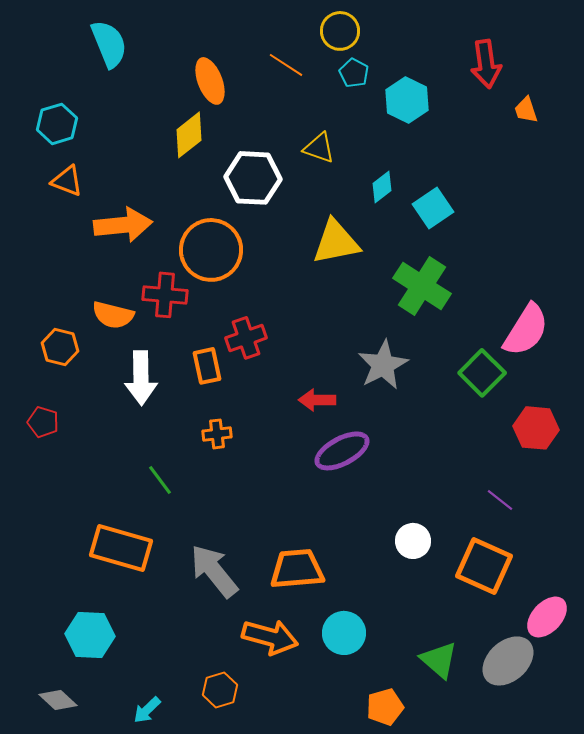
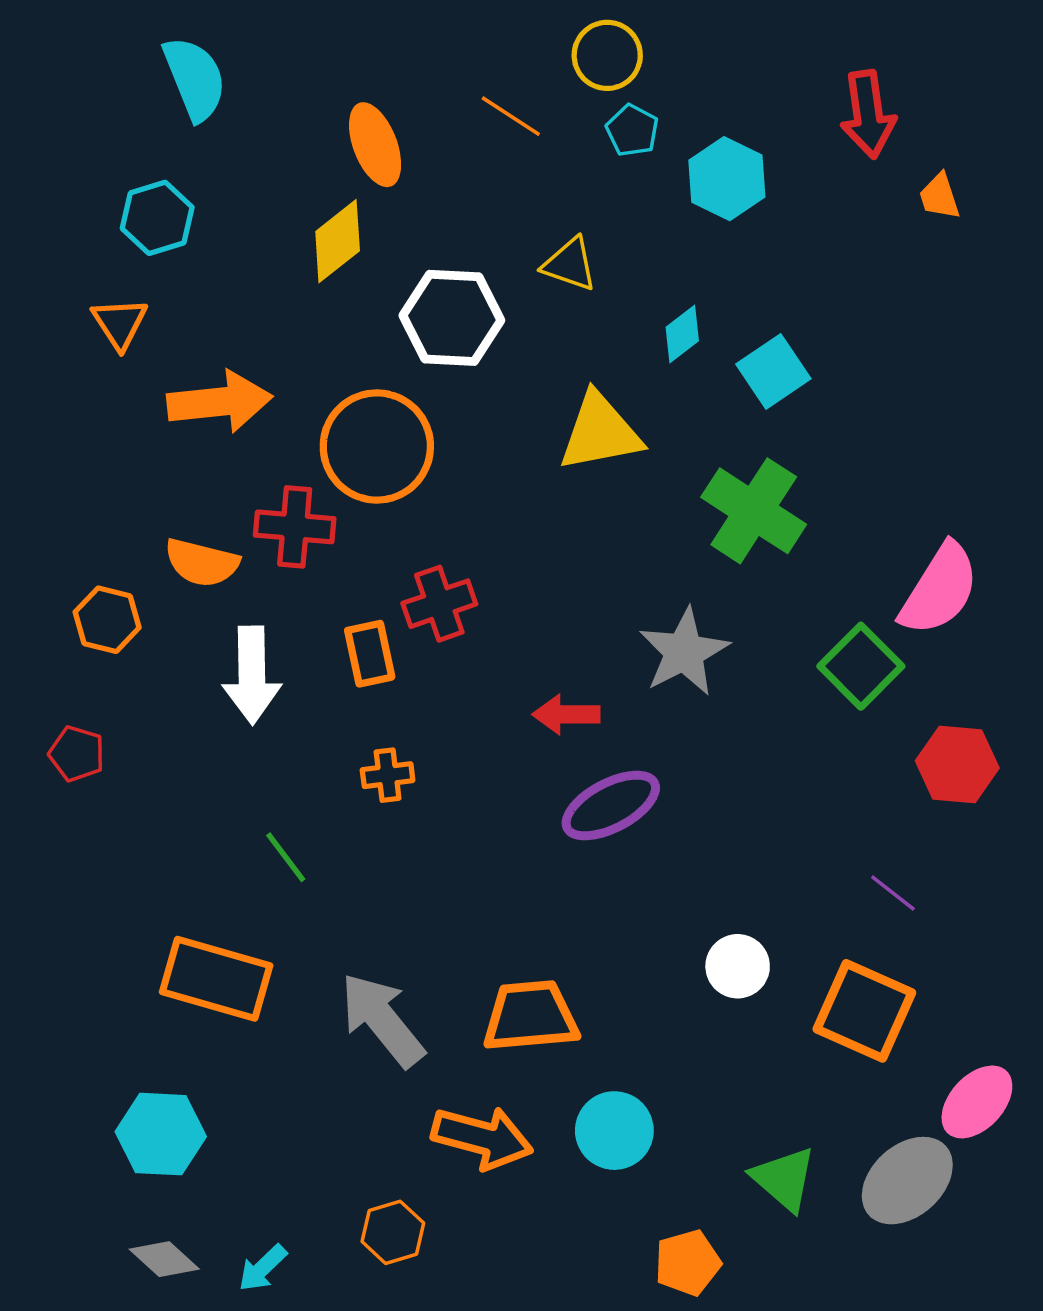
cyan hexagon: (57, 124) -> (157, 218), moved
orange triangle: (67, 181) -> (120, 323), turned 36
gray diamond: (58, 700) -> (164, 1259), moved

